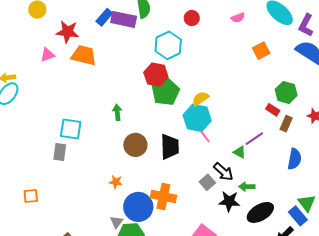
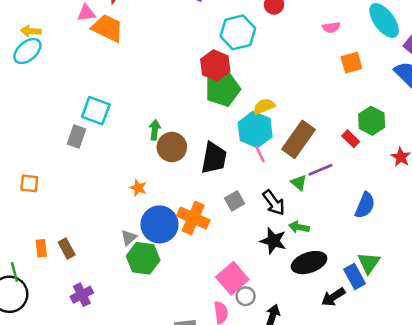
pink semicircle: (238, 18) -> (331, 27), moved
orange trapezoid: (84, 55) -> (107, 28), moved
green arrow: (117, 112) -> (155, 130), moved
brown rectangle: (286, 124) -> (298, 139), moved, size x1.8
gray square: (207, 182) -> (235, 201), moved

